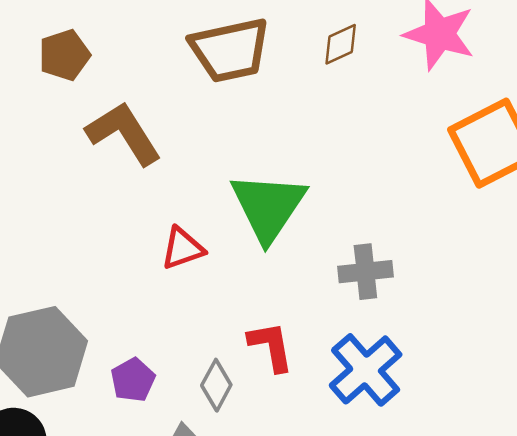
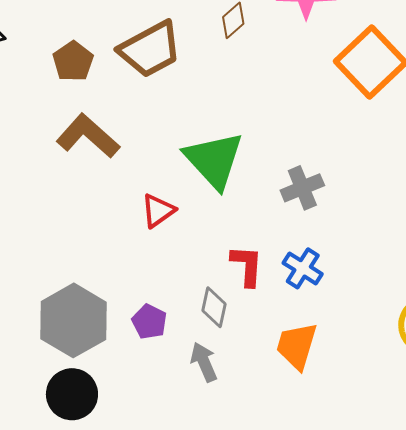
brown pentagon: (64, 55) -> (73, 61), moved
red L-shape: (271, 346) -> (247, 266), turned 30
blue cross: (366, 370) -> (303, 268), moved, size x0.7

